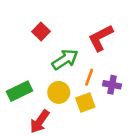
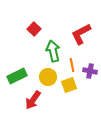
green arrow: (65, 59) -> (53, 51), turned -70
orange line: (89, 77) -> (72, 65), turned -32

